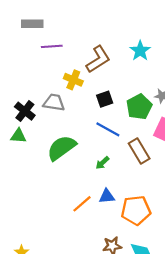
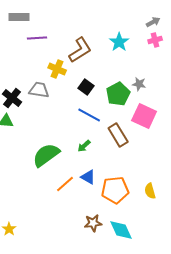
black square: (105, 99) -> (86, 87), turned -35
green semicircle: (61, 148) -> (46, 155), moved
blue triangle: (107, 196) -> (88, 177), turned 35

